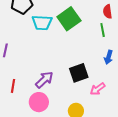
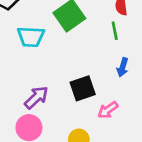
cyan trapezoid: (42, 23) -> (31, 37), moved

